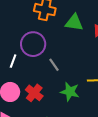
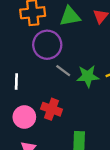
purple circle: (33, 44) -> (47, 45), moved
green star: (70, 92) -> (88, 76), moved

